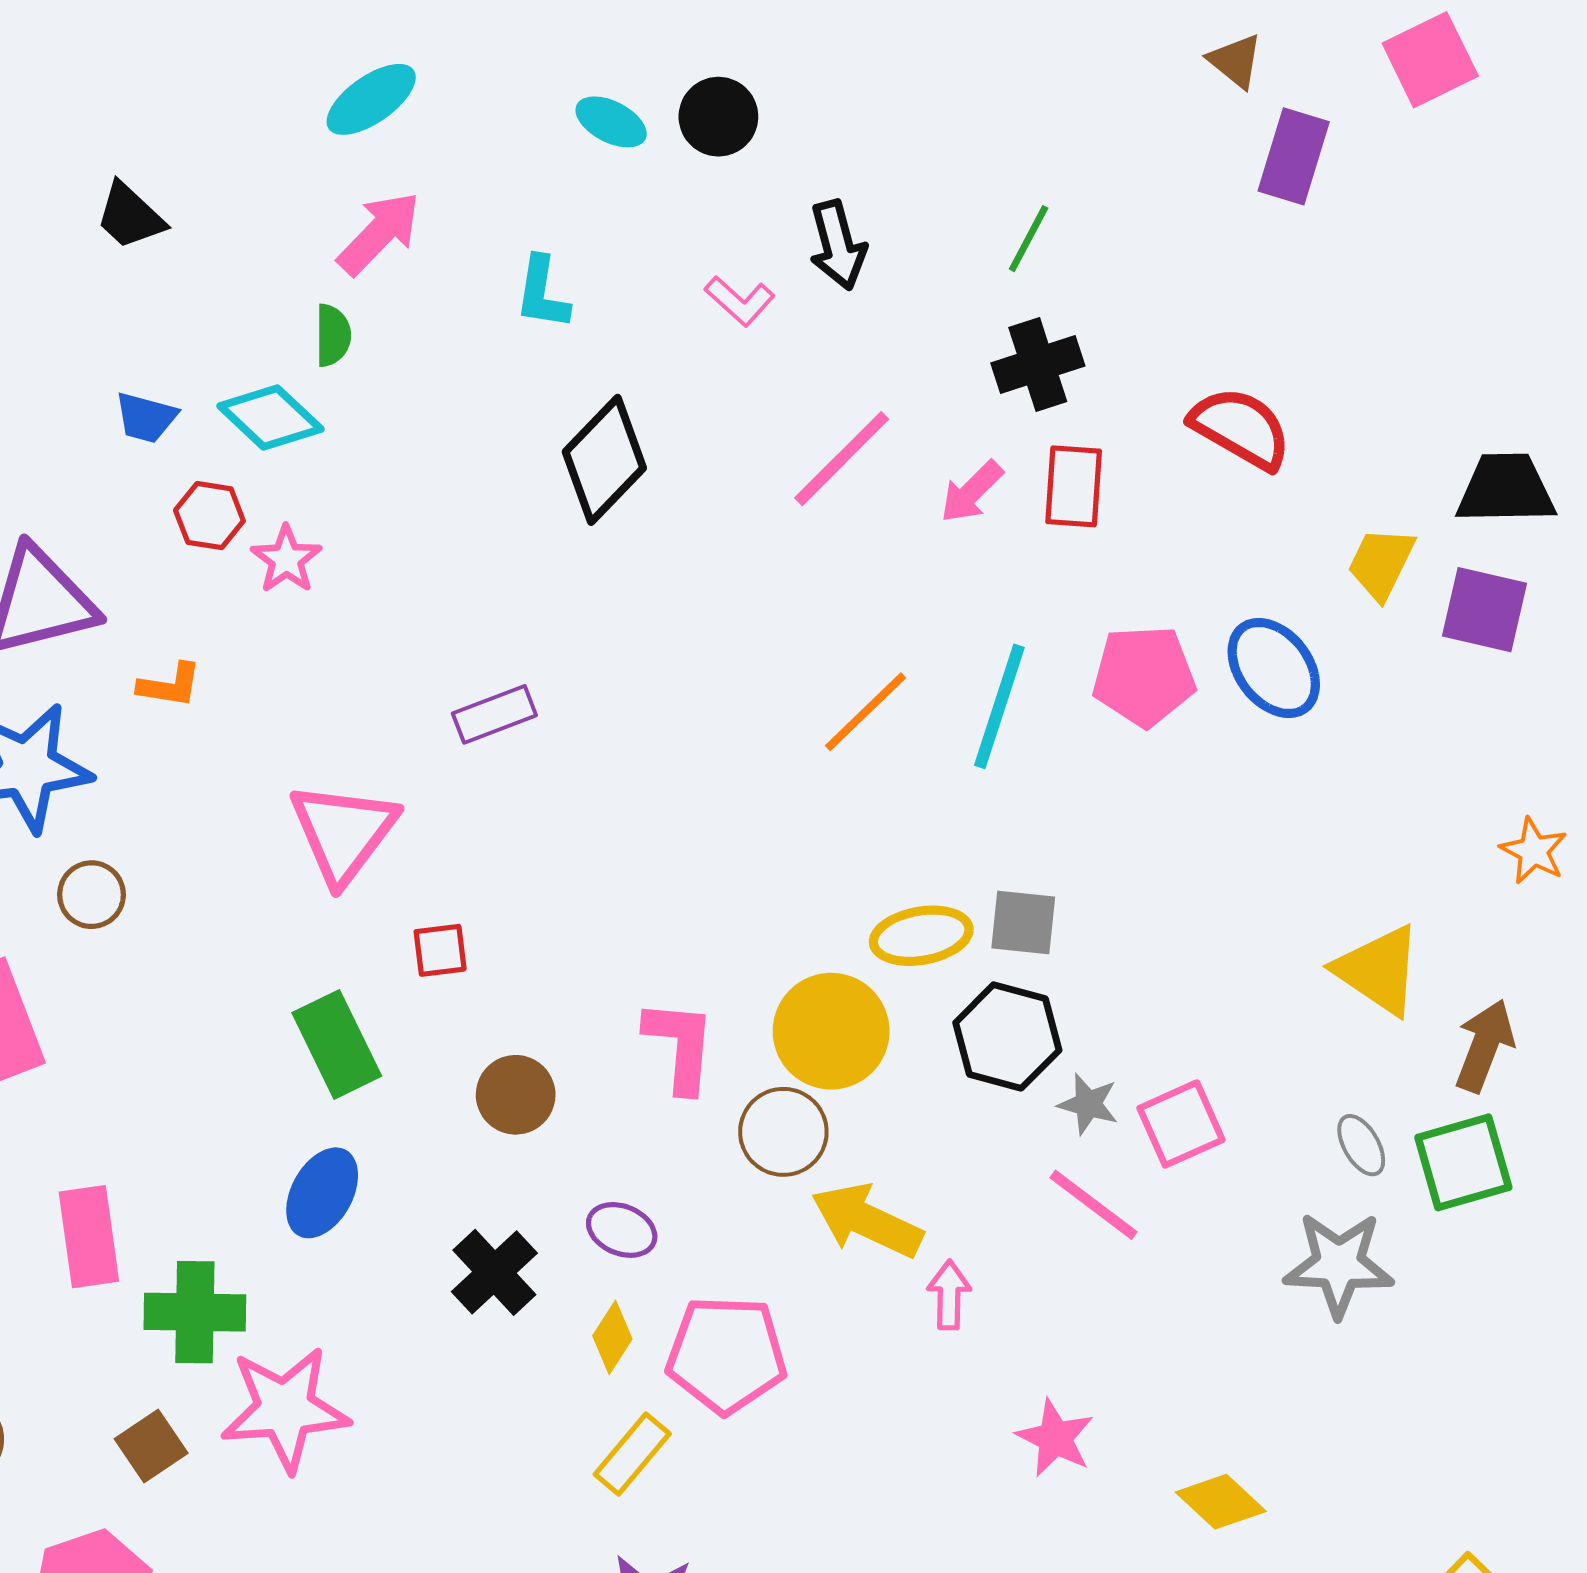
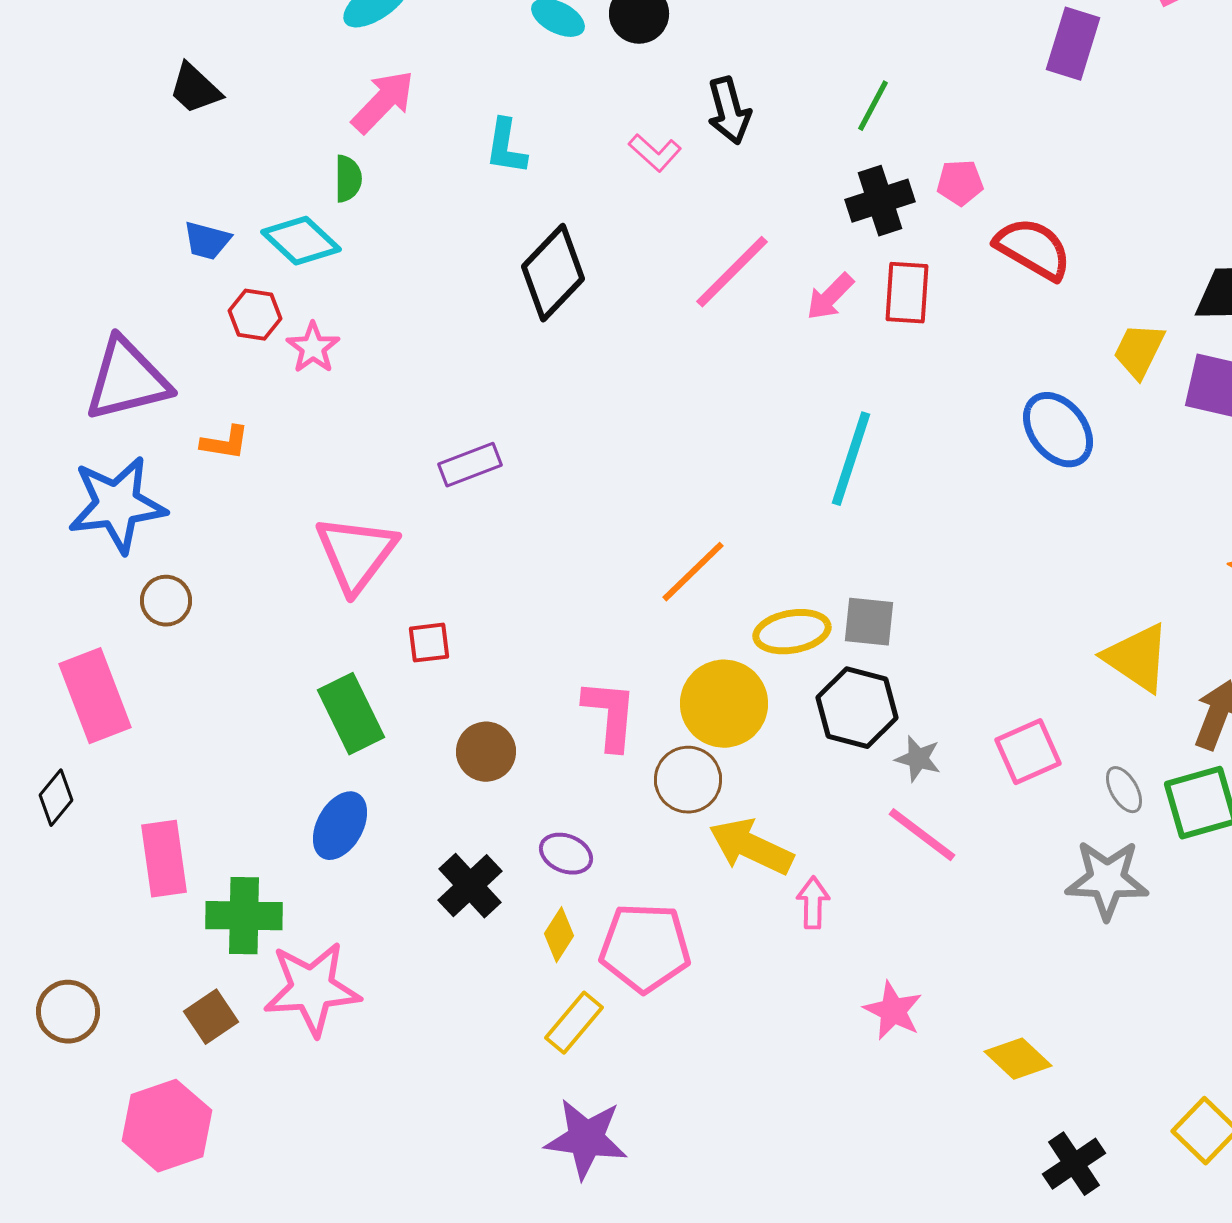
pink pentagon: (1144, 676) -> (960, 183), moved, size x0.6
orange line: (866, 712) -> (693, 572), moved
pink square: (1181, 1124) -> (1028, 752), moved

